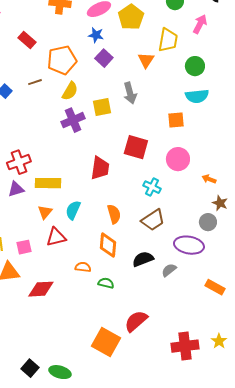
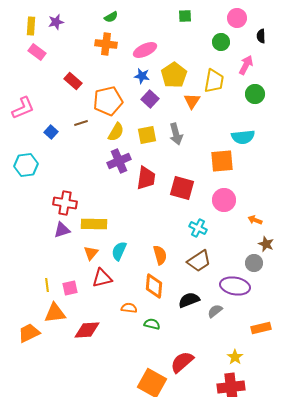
yellow pentagon: (131, 17) -> (174, 75), moved
green circle: (195, 66) -> (255, 94), moved
yellow square: (102, 107) -> (147, 135), moved
orange square: (176, 120) -> (222, 161), size x1.4
red cross: (19, 162) -> (65, 203), turned 30
red trapezoid: (100, 168) -> (146, 178), moved
orange rectangle: (215, 287) -> (261, 328), turned -42
yellow star: (219, 341) -> (235, 357), moved

